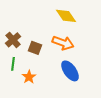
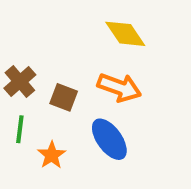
blue ellipse: (70, 71) -> (109, 139), moved

